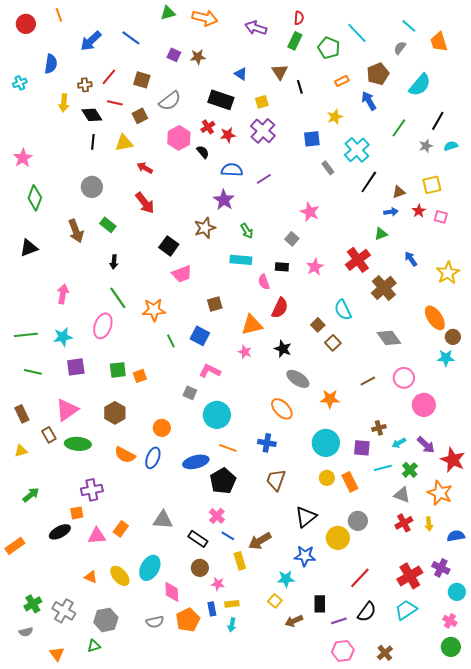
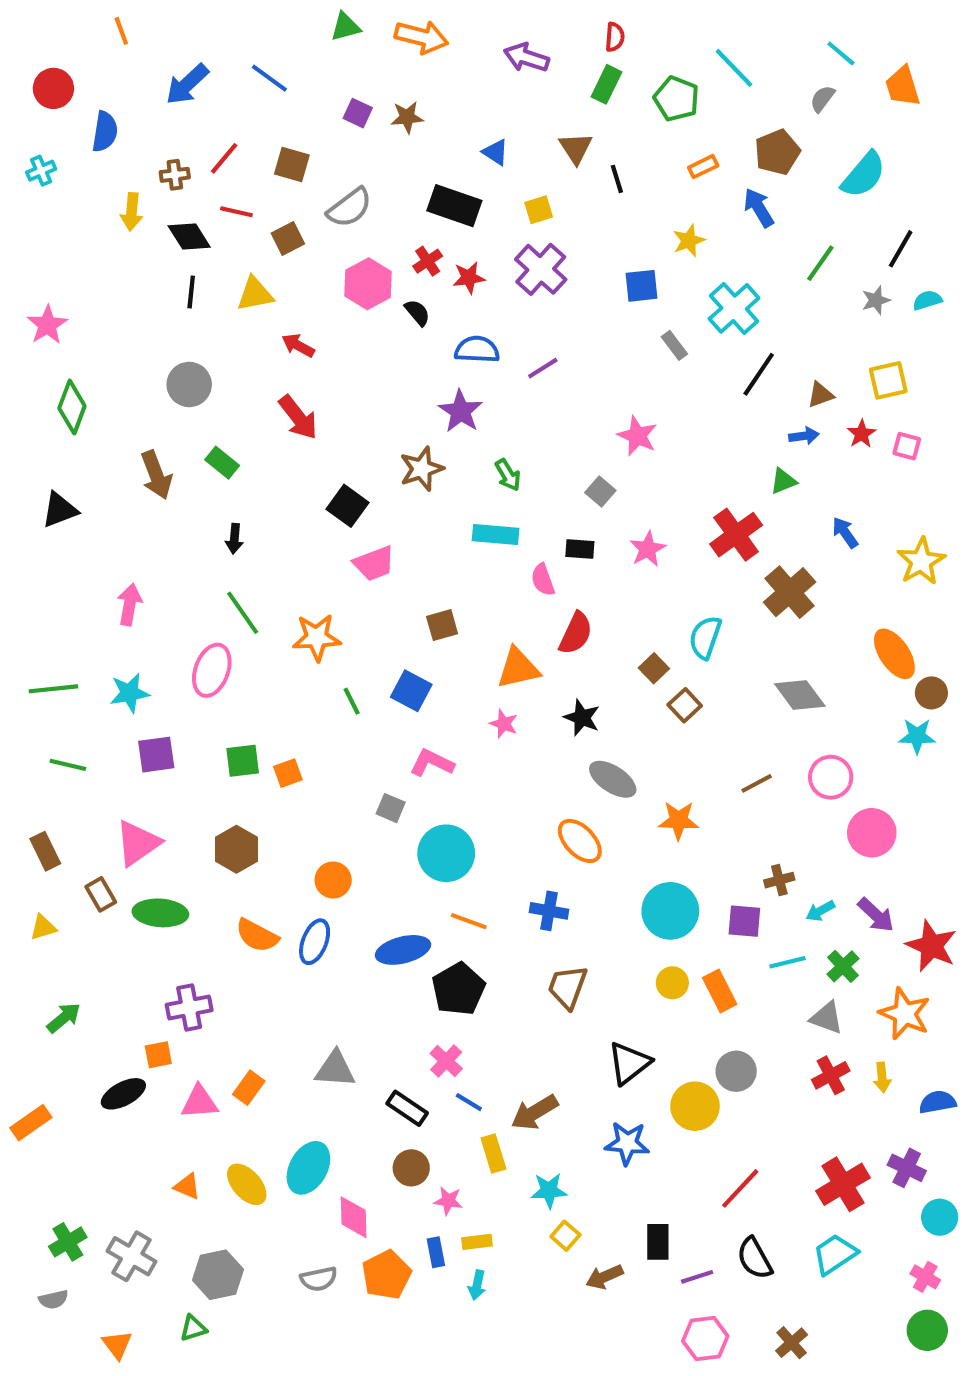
red circle: (26, 24) -> (53, 88), moved
cyan semicircle: (343, 310) -> (705, 637), turned 45
cyan star: (286, 579) -> (549, 1190), moved
black semicircle: (367, 612) -> (755, 1258), turned 115

